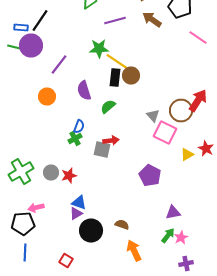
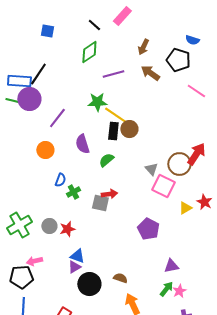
blue rectangle: (21, 28) -> (19, 81), size x1.6
blue semicircle: (79, 126) -> (60, 180), moved

